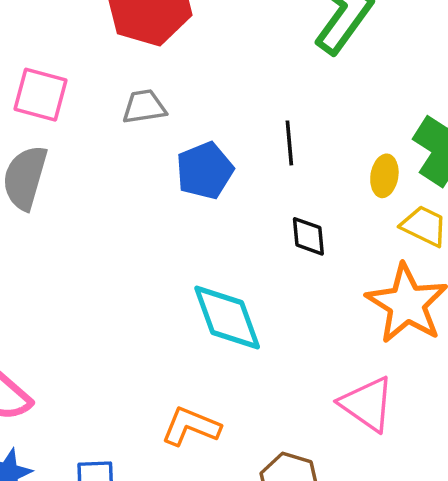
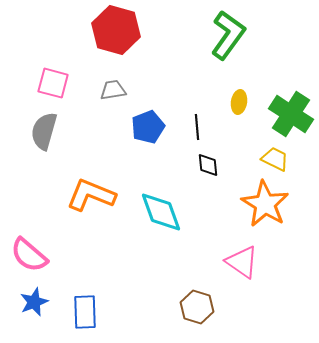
black line: (289, 143) -> (197, 127), moved
yellow ellipse: (384, 176) -> (239, 102), moved
orange L-shape: (191, 426) -> (91, 195), moved, size x1.4

